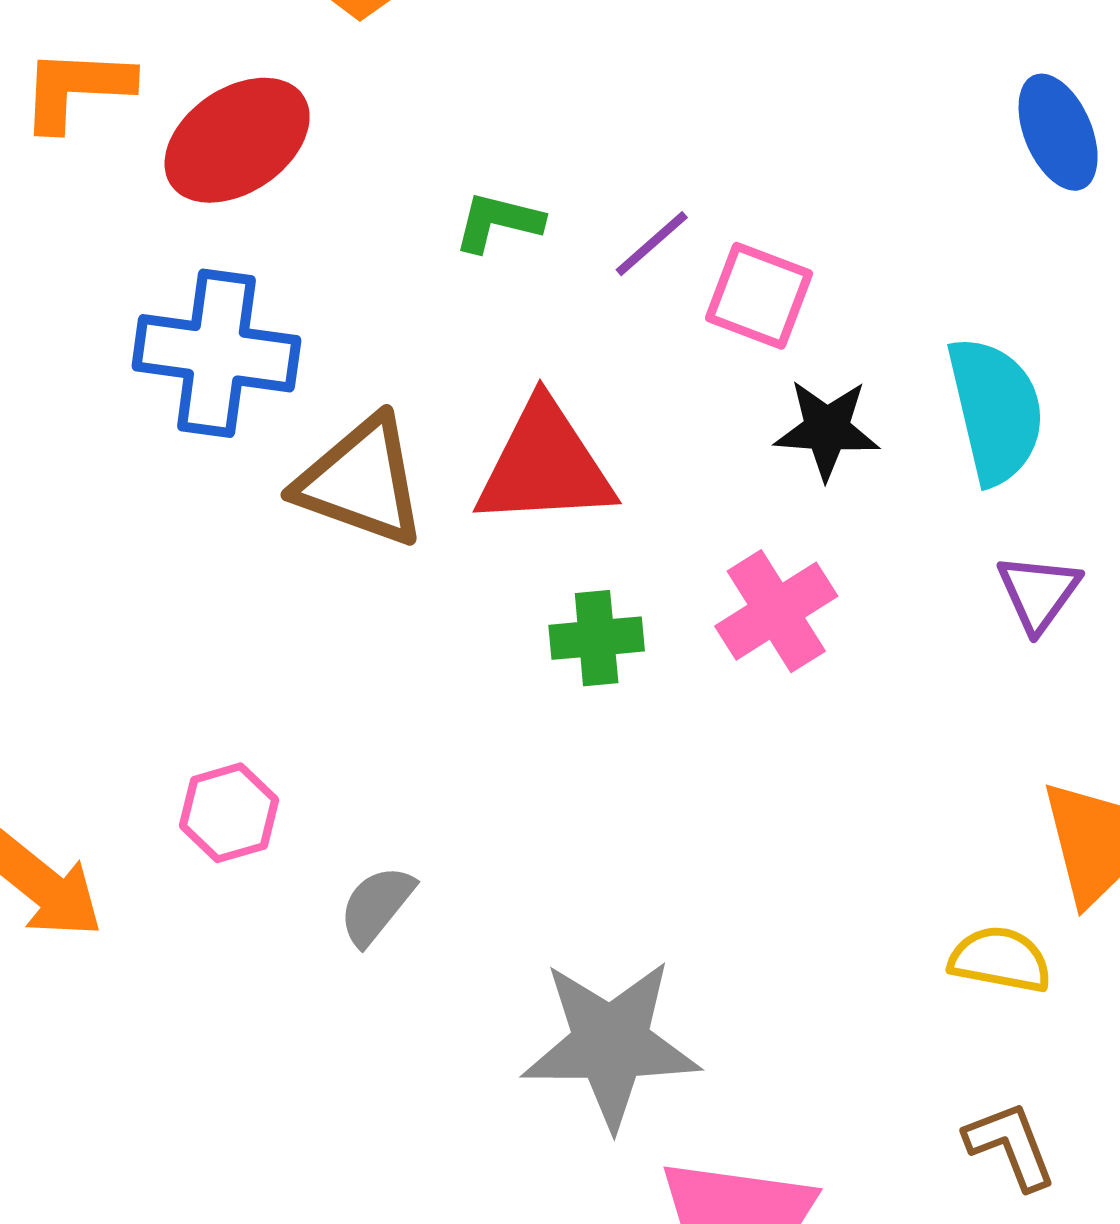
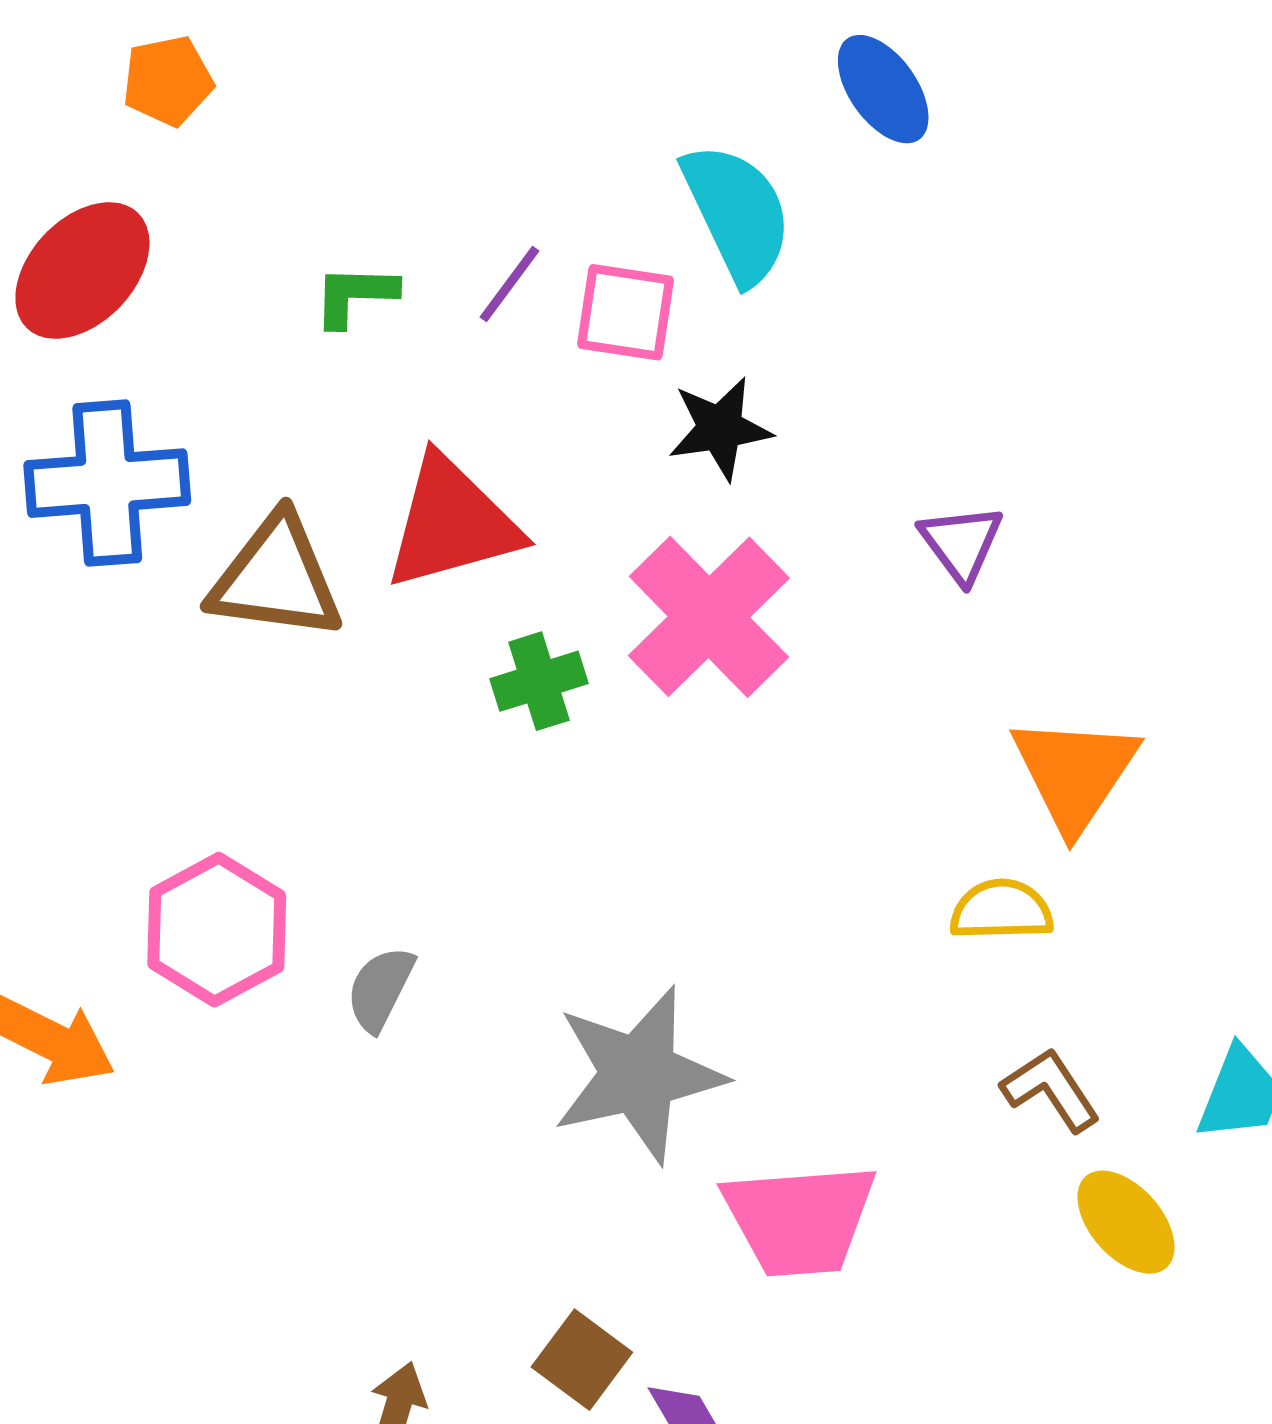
cyan semicircle: (996, 410) -> (737, 213), moved
pink cross: (776, 611) -> (709, 617), size x1.4
pink hexagon: (229, 813) -> (217, 930), size x1.5

